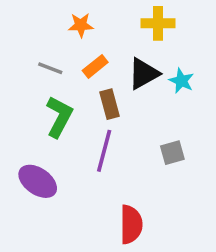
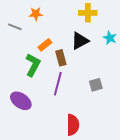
orange star: (81, 25) -> (36, 14), moved
orange rectangle: (95, 66) -> (45, 45), moved
gray line: (50, 68) -> (15, 27), moved
cyan star: (181, 81) -> (110, 38), moved

